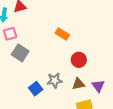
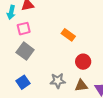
pink square: (10, 34) -> (24, 29), moved
blue square: (36, 89) -> (23, 82), moved

